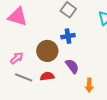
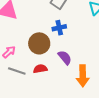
orange arrow: (89, 85) -> (83, 76), size x1.5

